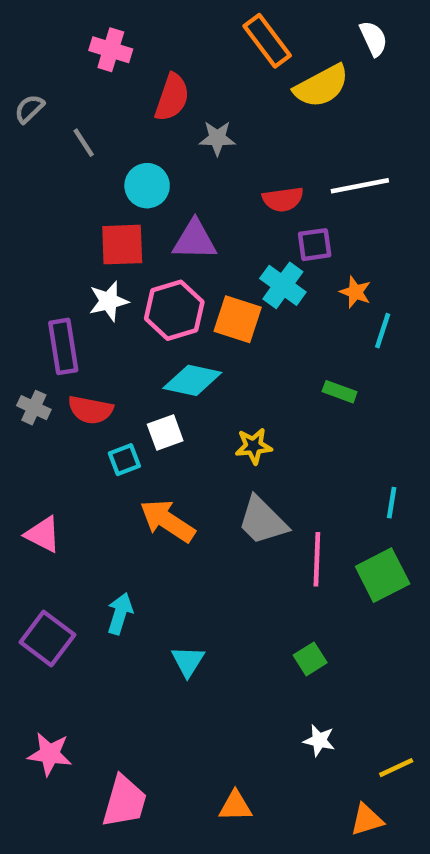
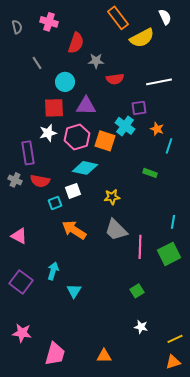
gray semicircle: (29, 109) -> (17, 27), moved, turned 120
red semicircle: (283, 199) -> (115, 79), moved
cyan triangle: (188, 661) -> (74, 291), moved
orange triangle: (367, 820) -> (173, 362), moved

